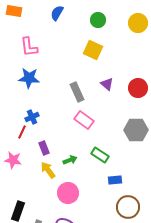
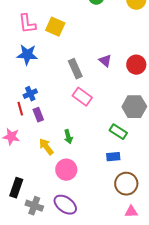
yellow square: (93, 50) -> (55, 27), moved
red line: (22, 132) -> (20, 109), turned -40
purple rectangle: (44, 148) -> (38, 115), moved
green rectangle: (100, 155) -> (118, 132), moved
green arrow: (70, 160) -> (68, 137), turned 96

